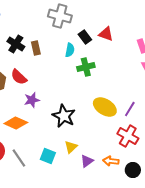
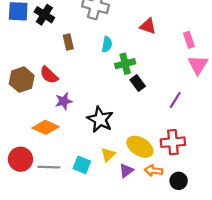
black rectangle: (85, 37) -> (138, 83), moved
black cross: (16, 44) -> (44, 15), moved
yellow ellipse: (105, 107) -> (140, 147), moved
purple line: (130, 109) -> (175, 100), moved
red cross: (128, 136) -> (173, 142), turned -35
gray line: (19, 158) -> (49, 167), turned -54

